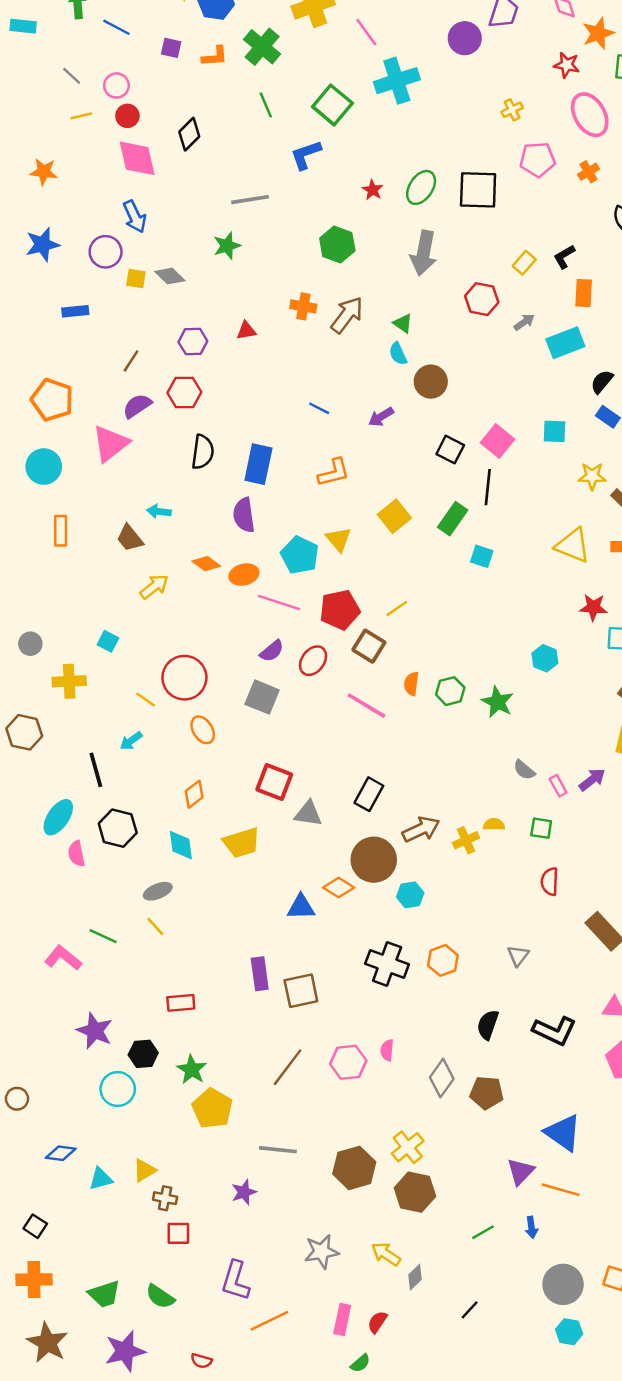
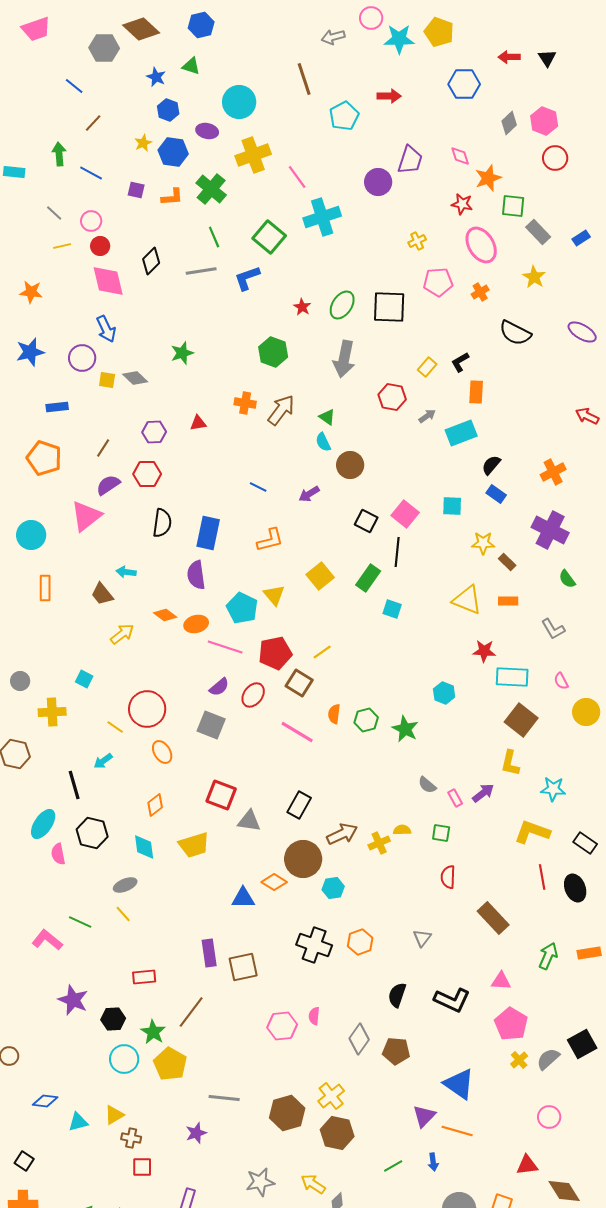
gray line: (250, 200) -> (201, 271), moved
orange pentagon: (52, 400) -> (44, 458), moved
brown line: (288, 1067) -> (191, 1012), moved
cyan circle: (118, 1089) -> (124, 1059), moved

